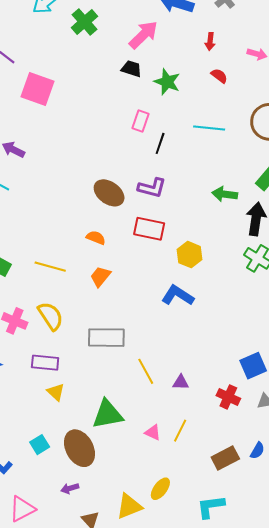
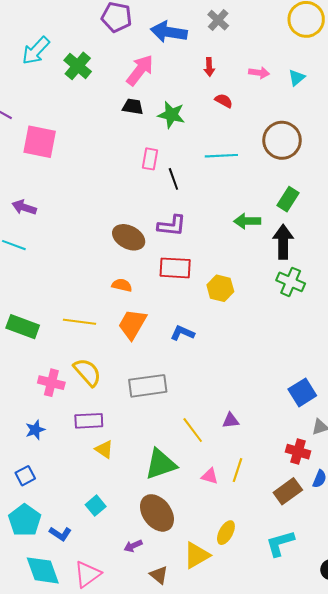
black line: (160, 143) -> (173, 179), turned -30
orange trapezoid: (100, 276) -> (132, 324), size x1.4
blue L-shape: (178, 295) -> (182, 333), moved, size x0.7
yellow line: (146, 371) -> (193, 430), moved
red cross: (228, 397) -> (298, 452), moved
brown ellipse: (79, 448) -> (157, 513), moved

